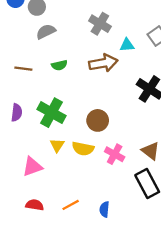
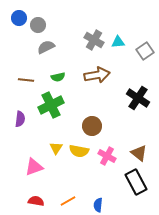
cyan triangle: (127, 45) -> (118, 42), moved
green cross: (51, 113) -> (51, 105), moved, turned 35

